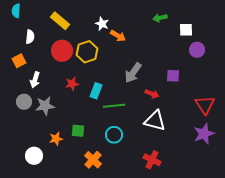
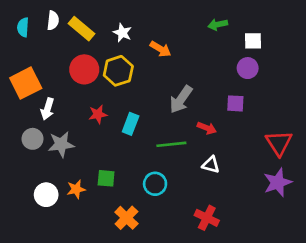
cyan semicircle: (16, 11) -> (23, 27), moved
white star: (102, 24) -> (122, 33), moved
white semicircle: (30, 37) -> (53, 20), moved
purple circle: (197, 50) -> (248, 68), moved
orange square: (19, 61) -> (26, 83), size x1.6
green line: (114, 106) -> (171, 144), moved
white triangle: (155, 121) -> (211, 165), size x0.6
white circle: (34, 156) -> (46, 195), moved

